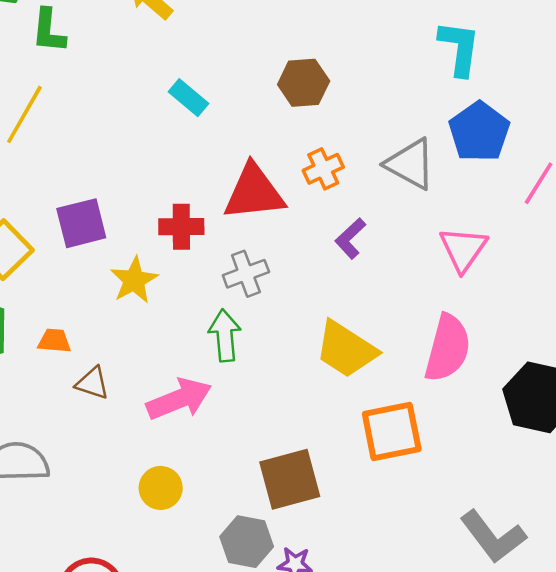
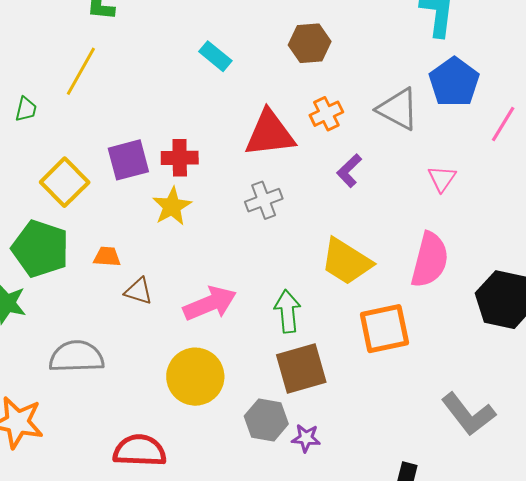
red cross: (181, 227) -> (180, 158), moved
pink triangle: (463, 249) -> (442, 179), size x0.7
green arrow: (225, 336) -> (287, 311), moved
yellow circle: (161, 488) -> (195, 377), size x1.6

